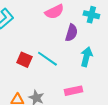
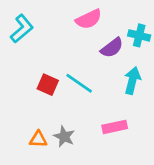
cyan cross: (91, 15) -> (139, 35), moved
purple semicircle: (71, 33) -> (112, 48), turned 36

